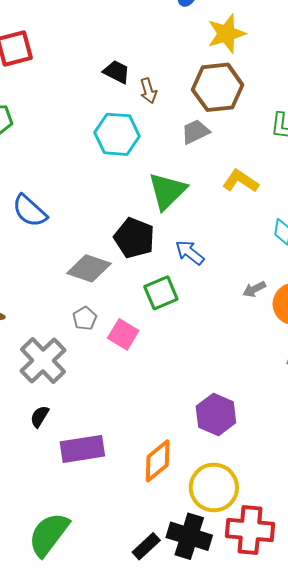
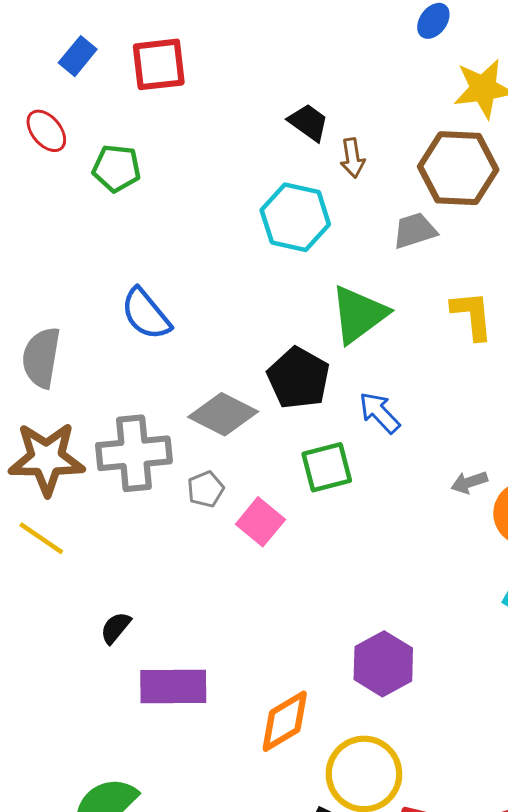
yellow L-shape: (240, 181) -> (472, 315), turned 42
gray cross: (43, 360) -> (134, 453), moved, turned 30

